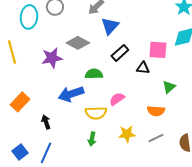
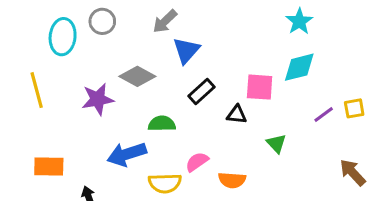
green triangle: (169, 87) -> (276, 144), turned -32
orange rectangle: (20, 102) -> (49, 166), turned 48
orange semicircle: (156, 111) -> (232, 180), moved

